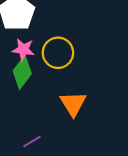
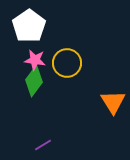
orange triangle: (73, 104) -> (113, 102), moved

